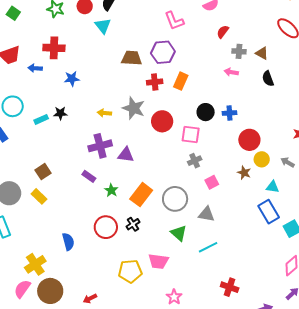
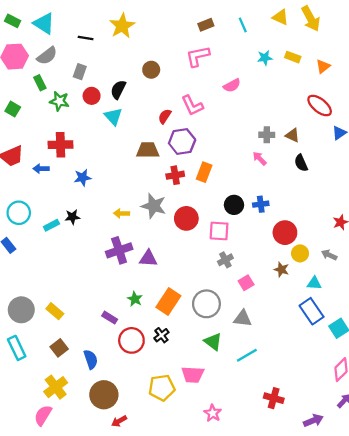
red semicircle: (223, 32) -> (165, 116), moved
pink arrow: (231, 72) -> (260, 158), turned 40
brown square: (43, 172) -> (59, 348), moved
purple rectangle: (89, 176) -> (110, 318), moved
brown circle: (50, 291) -> (104, 395), moved

